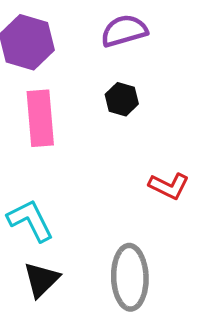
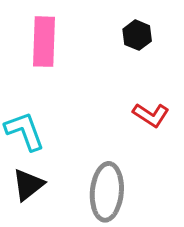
black hexagon: (122, 99) -> (137, 35), moved

